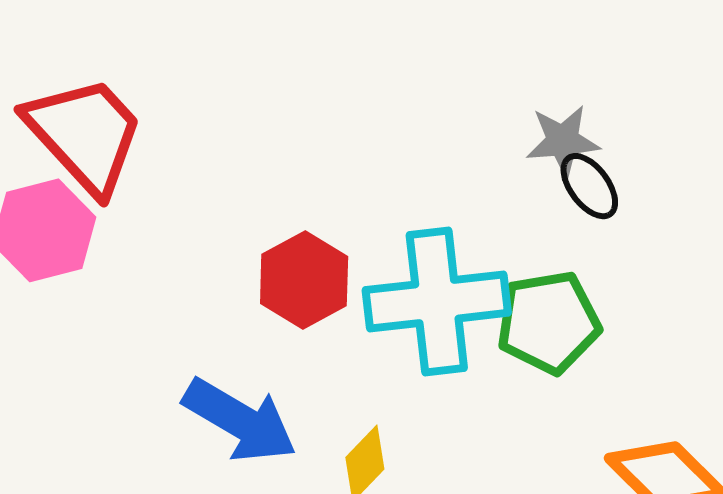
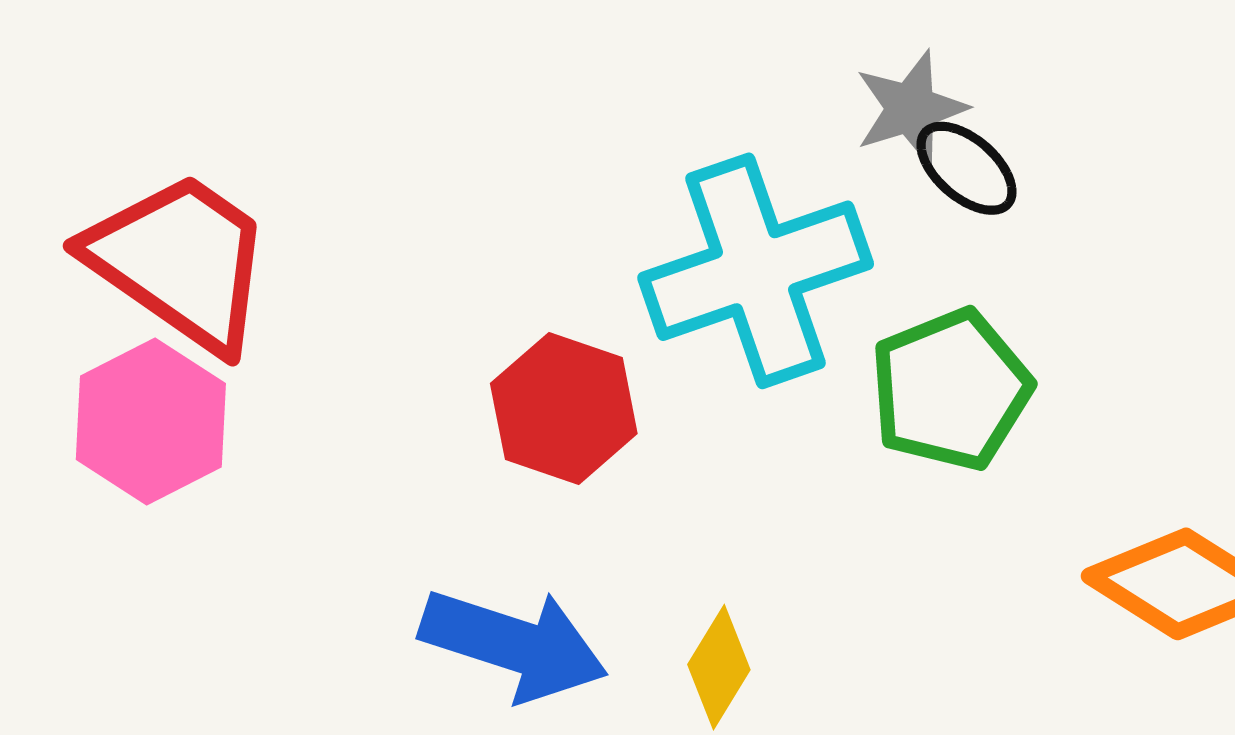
cyan cross: (437, 301) -> (756, 271), moved

